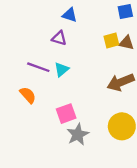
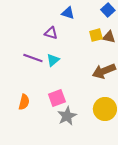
blue square: (125, 11) -> (108, 10), turned -32
blue triangle: (70, 15) -> (68, 13), moved
orange semicircle: (28, 95) -> (24, 102), moved, turned 56

